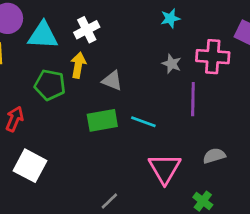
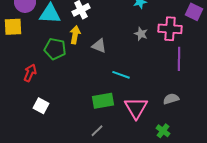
purple line: (193, 99) -> (179, 59), moved
green rectangle: (102, 120) -> (103, 101), moved
white square: (30, 166) -> (41, 106), size x0.7

